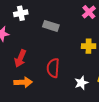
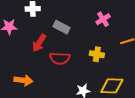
red arrow: (20, 58) -> (39, 43), moved
red semicircle: (53, 68) -> (60, 58), moved, turned -102

